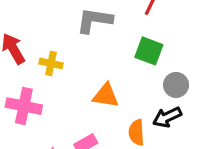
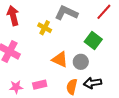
yellow cross: (51, 63) -> (45, 28), moved
gray circle: (176, 85) -> (81, 62), moved

